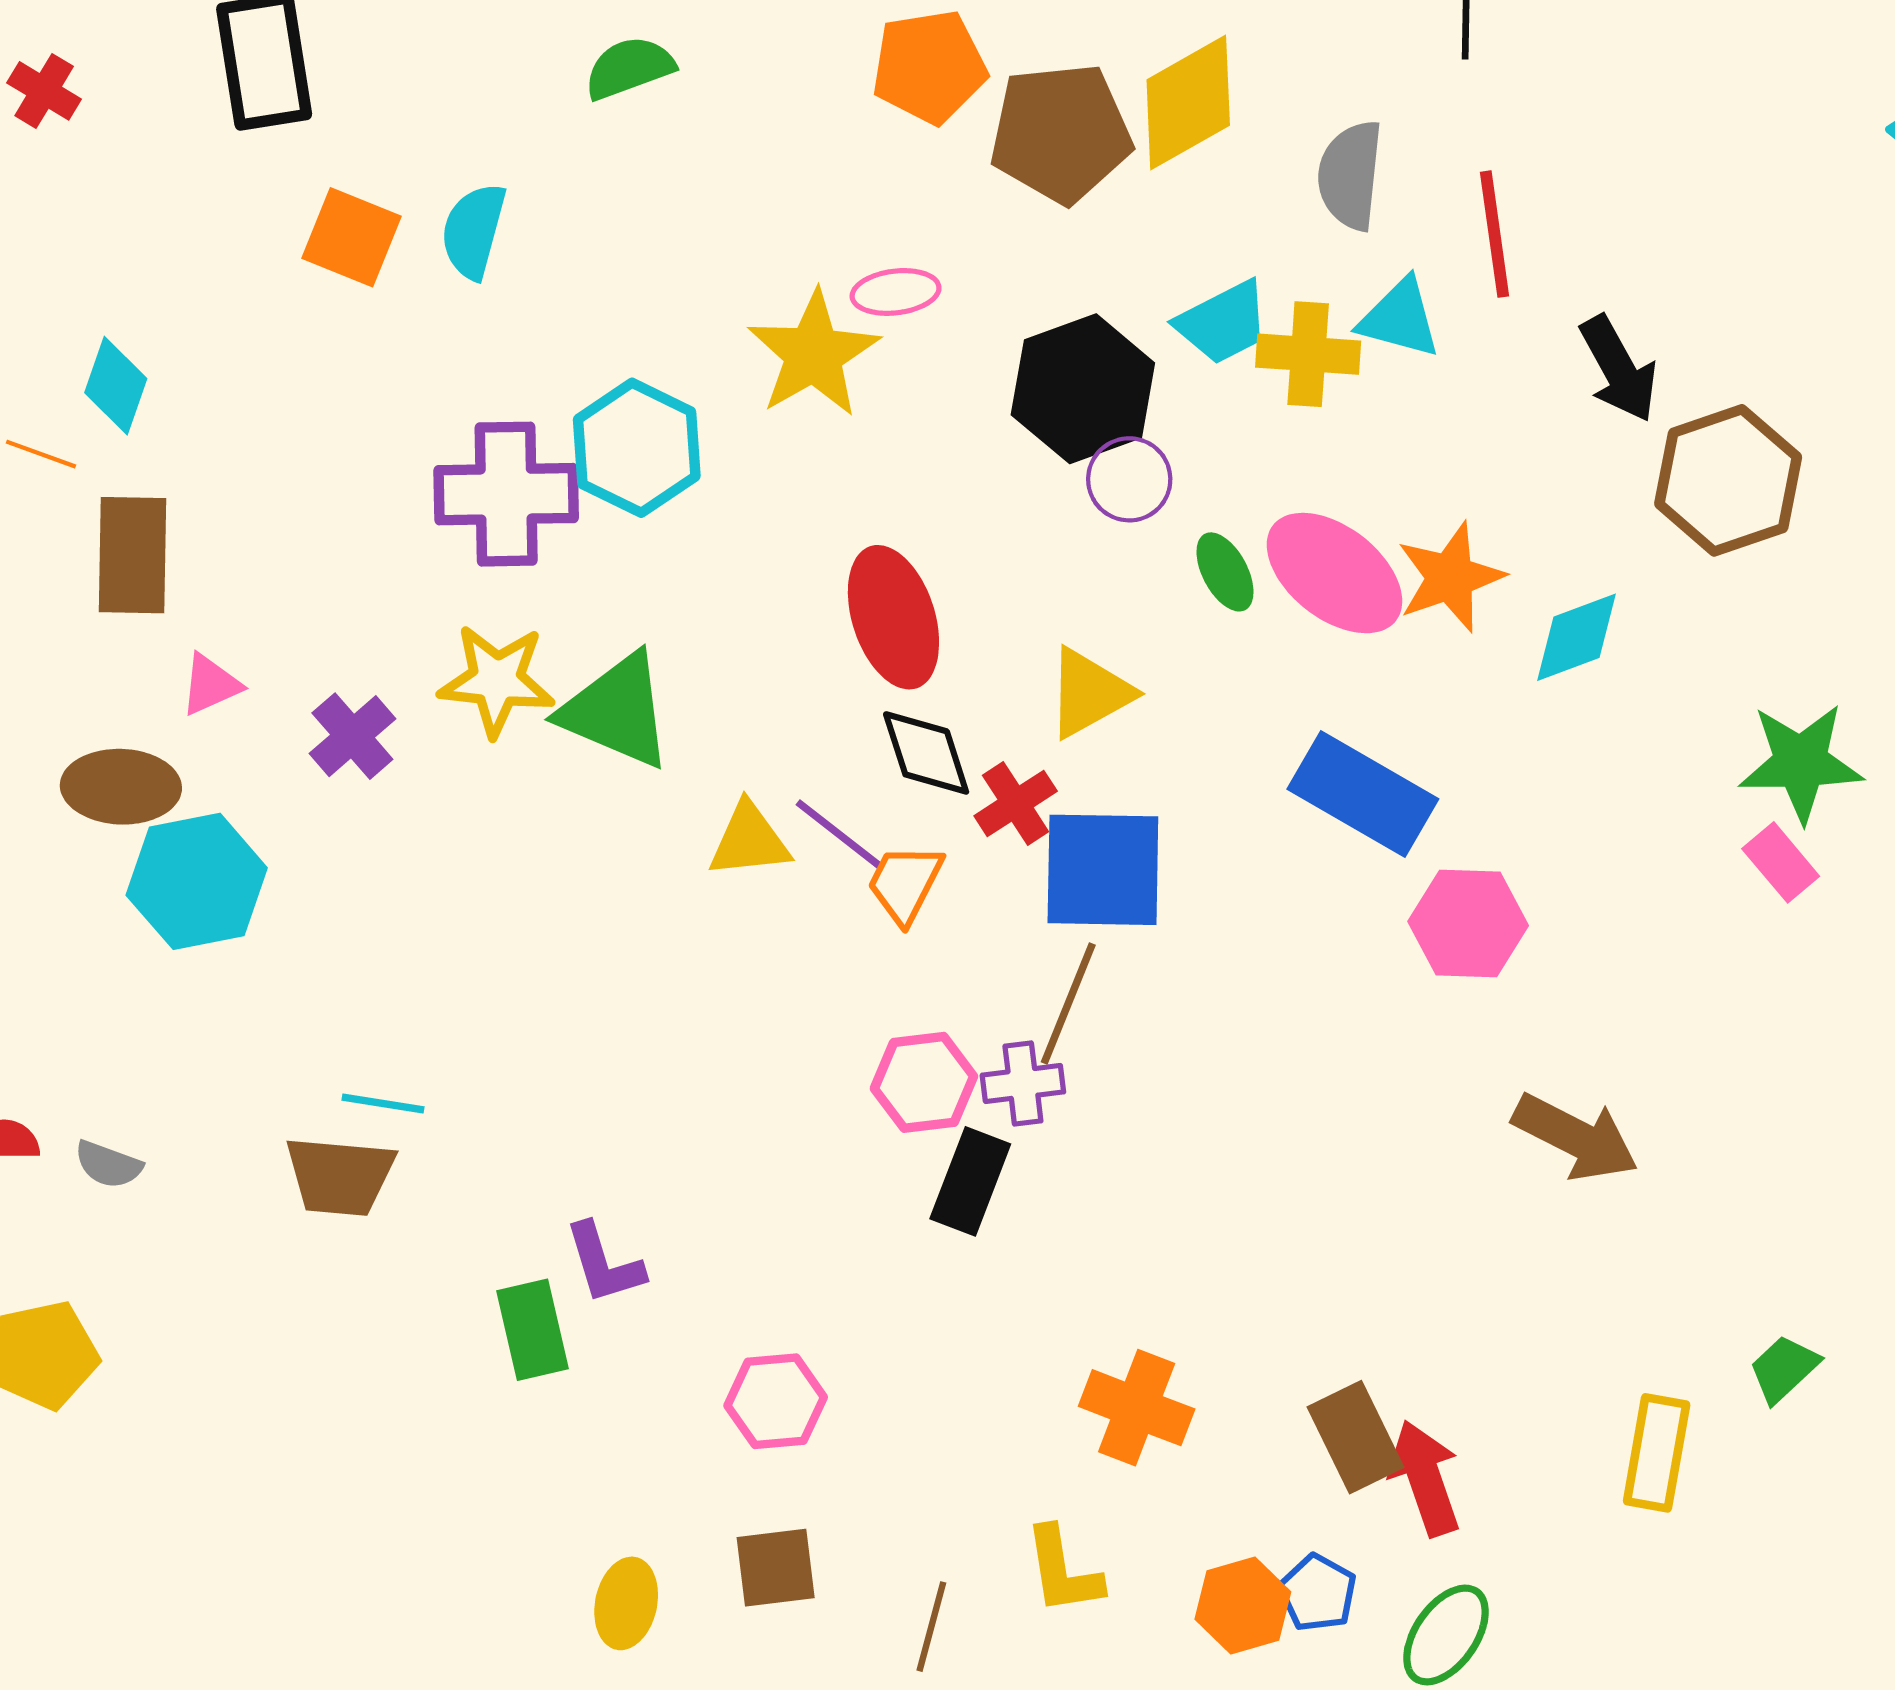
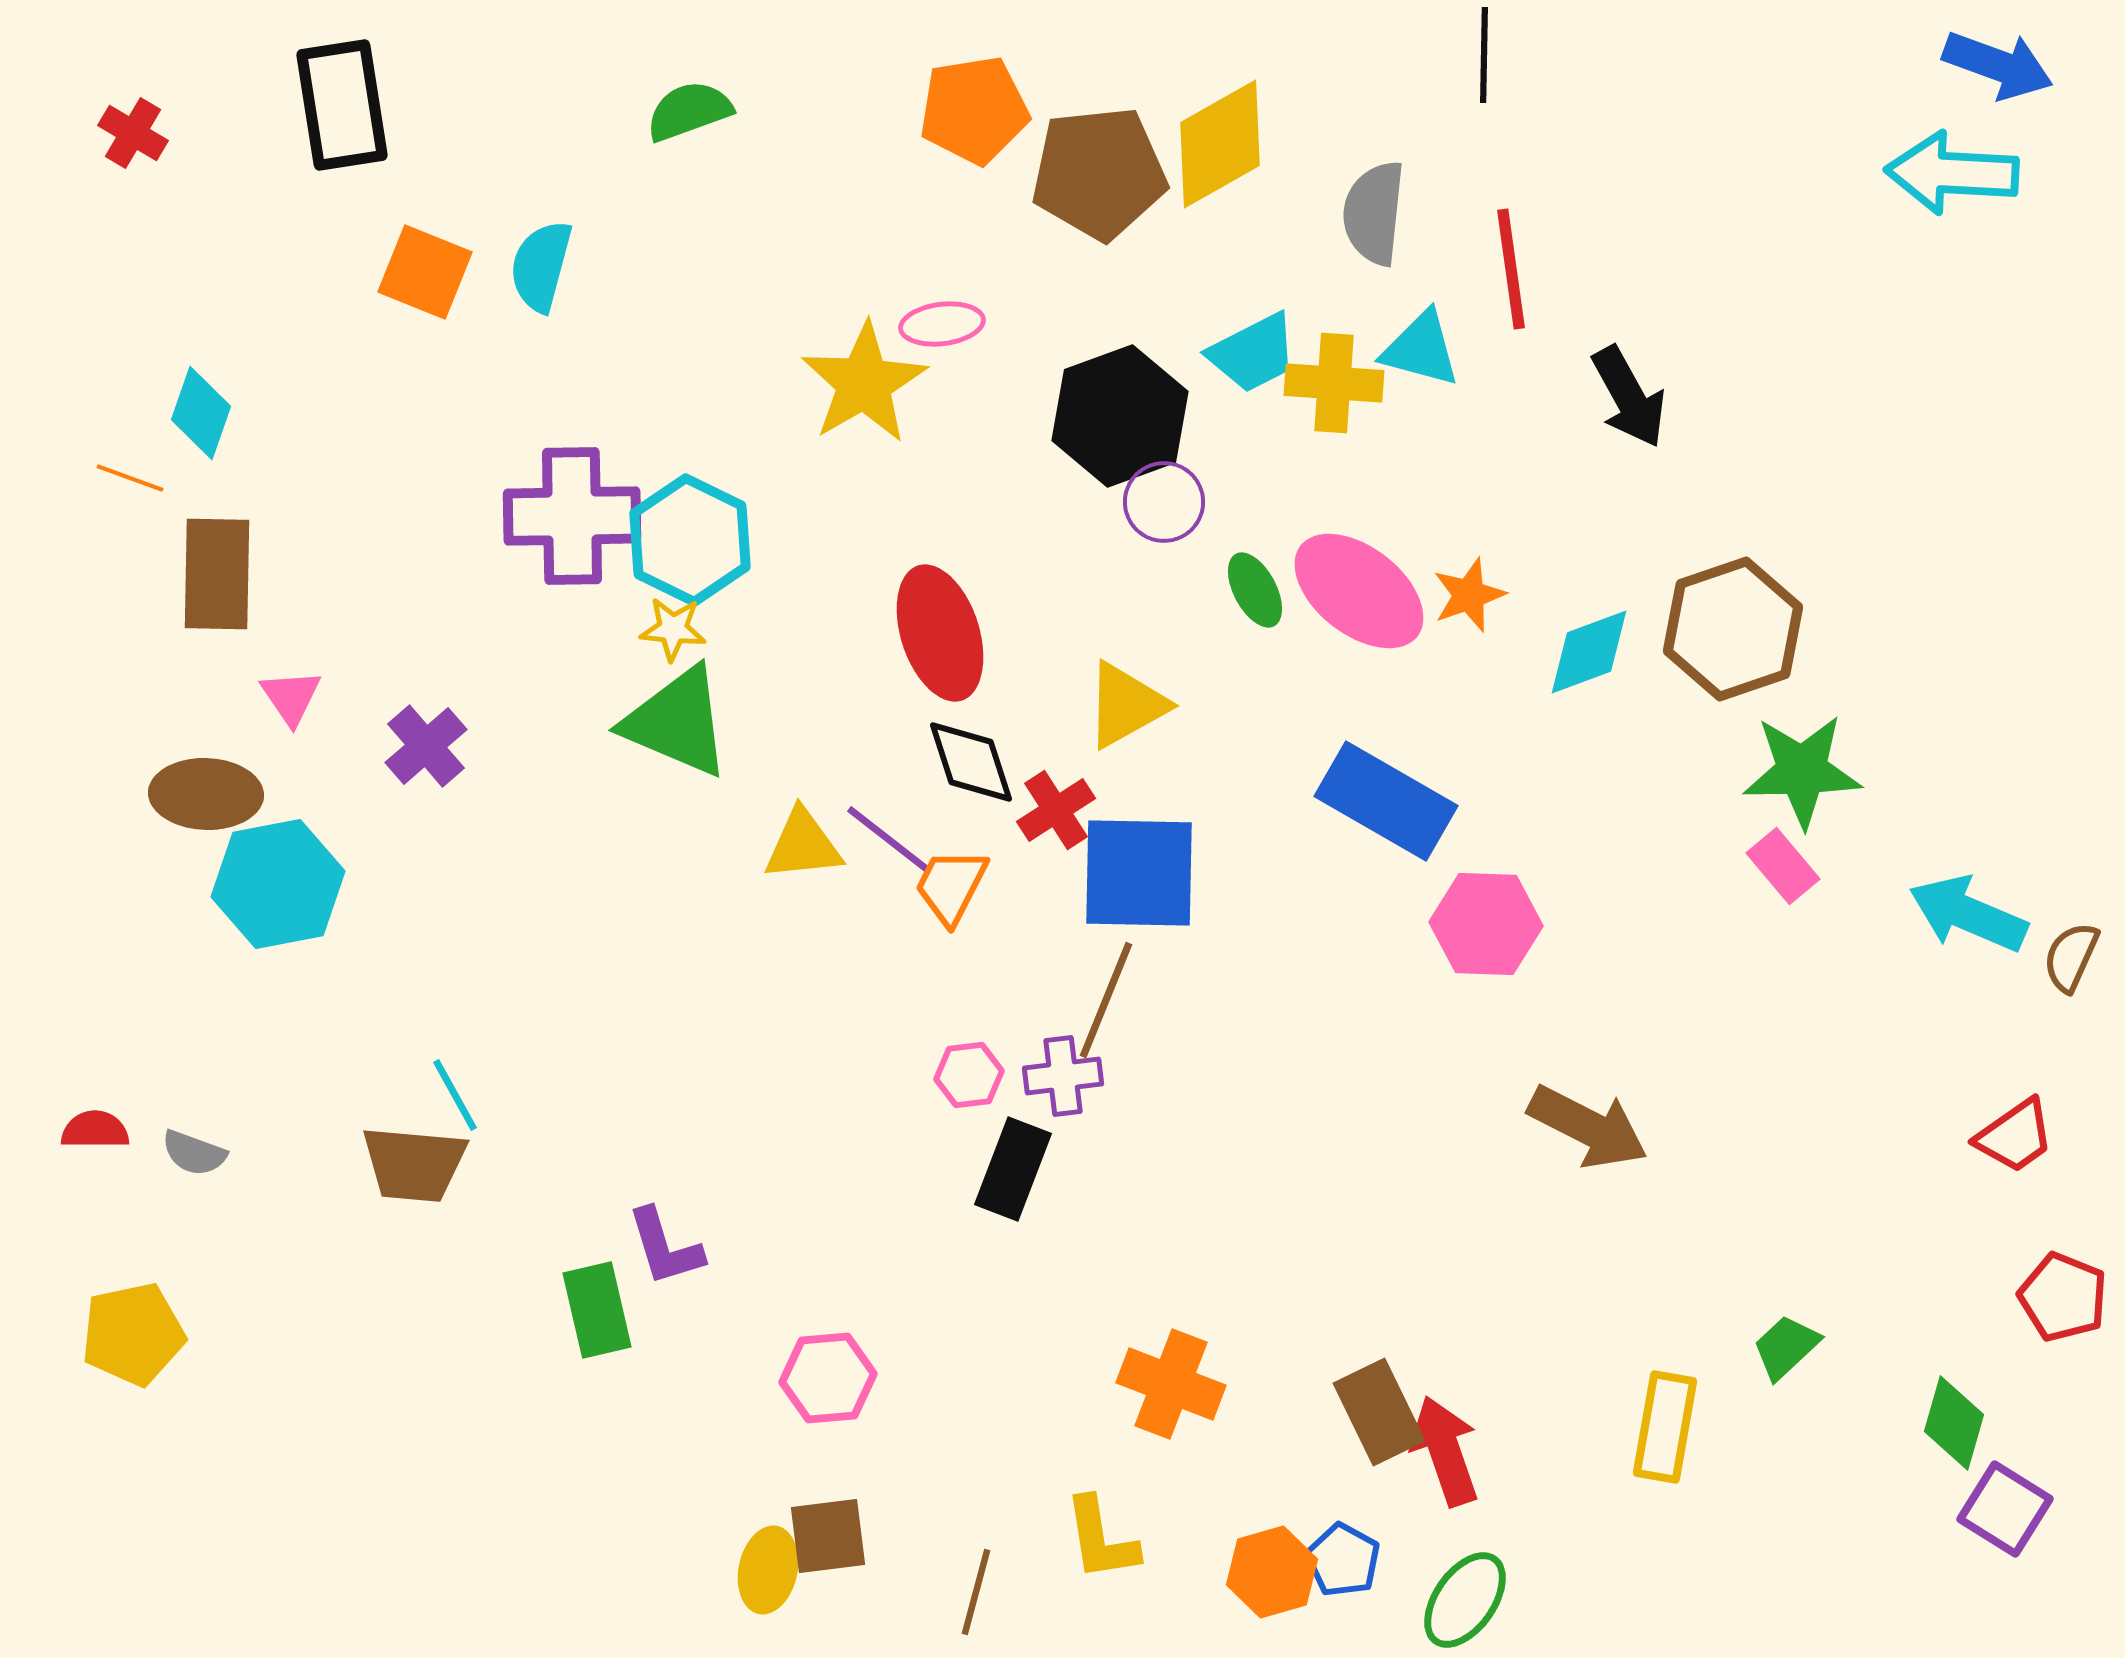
cyan hexagon: (637, 448) -> (690, 540), moved
brown hexagon: (1728, 480) -> (1733, 629), moved
orange star: (1450, 577) -> (1469, 595), size x0.7
yellow star: (497, 680) -> (673, 629), moved, size x0.6
pink triangle: (210, 685) -> (291, 697), turned -40
pink hexagon: (924, 1082) -> (969, 1075), size x0.7
cyan line: (383, 1103) -> (455, 1095), turned 52
yellow ellipse: (626, 1603) -> (768, 1570), moved

